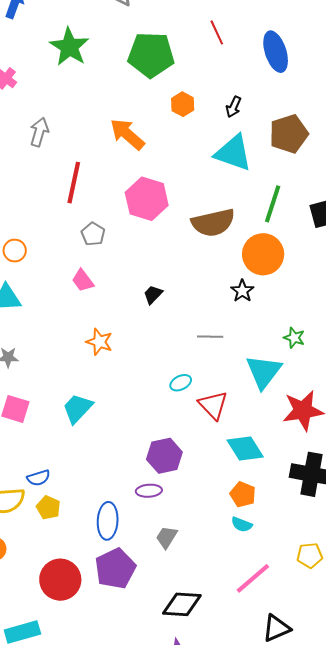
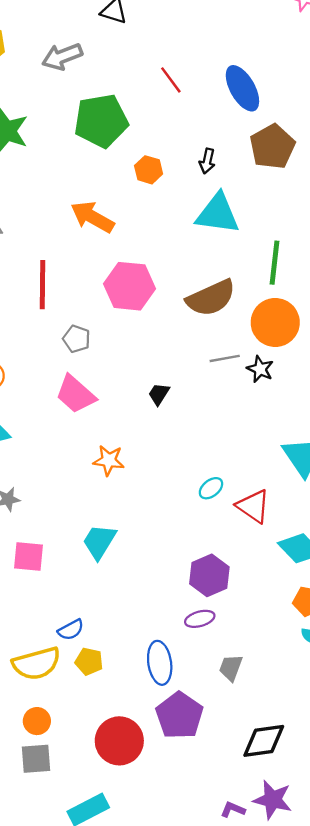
brown pentagon: (289, 134) -> (272, 147), moved
pink trapezoid: (83, 280) -> (75, 394), size x1.5
gray line: (210, 337) -> (225, 358), moved

